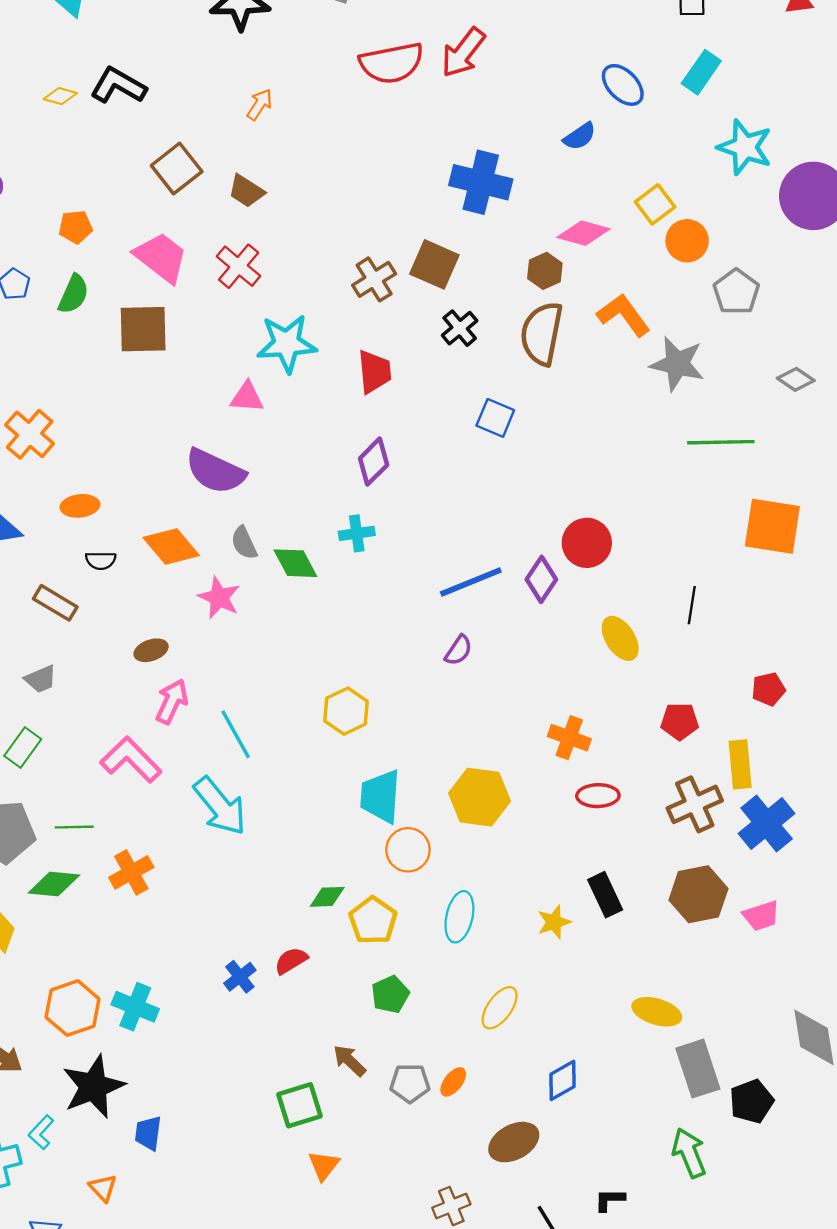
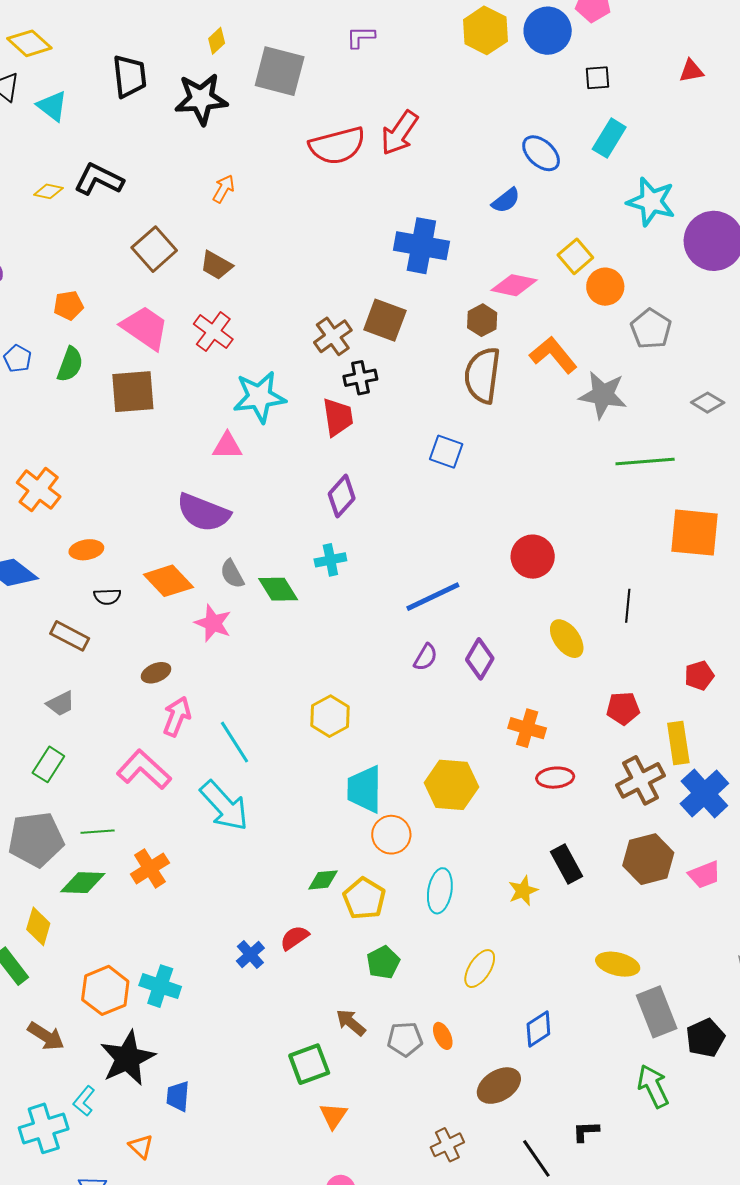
black cross: (460, 328) -> (360, 378), moved, turned 32
purple diamond: (541, 579) -> (480, 659), moved
orange ellipse: (453, 1082) -> (443, 1036), turned -60

